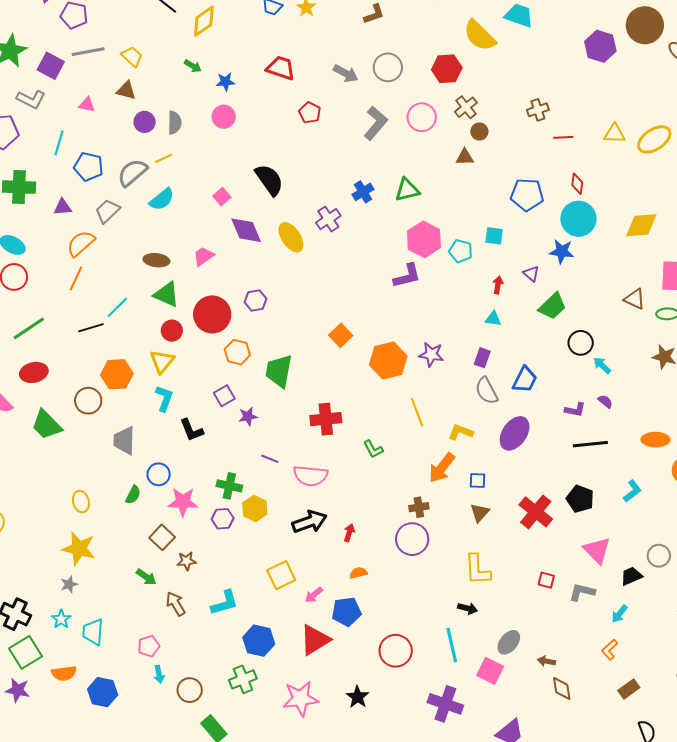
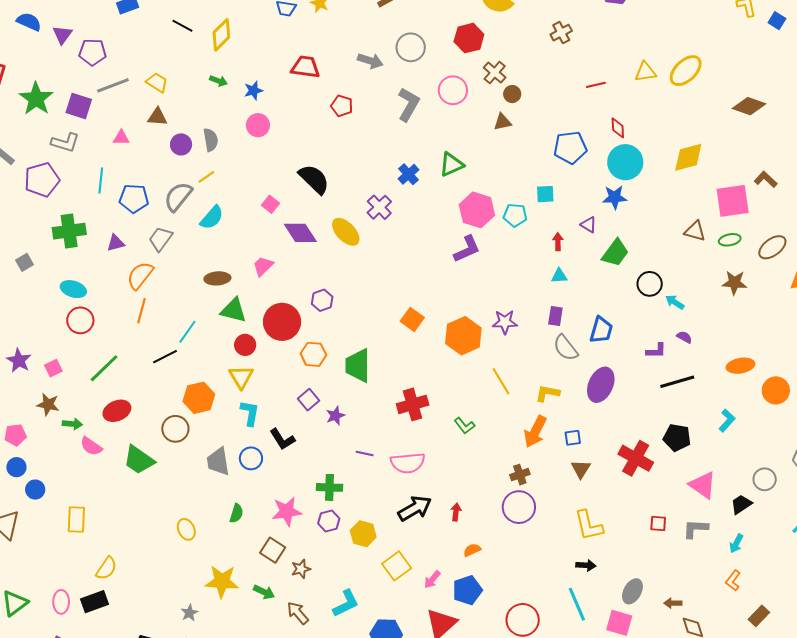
brown cross: (538, 110) -> (561, 33), moved
blue circle: (159, 474) -> (251, 458), moved
yellow hexagon: (255, 509) -> (363, 534), moved
yellow star: (79, 549) -> (222, 581), moved

